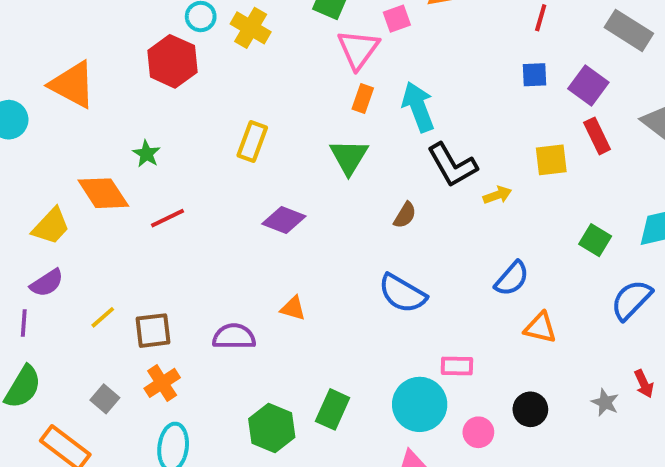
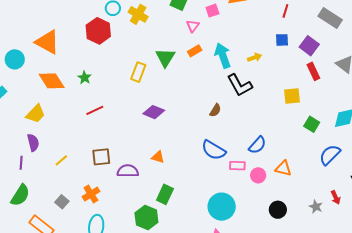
pink triangle: (358, 49) -> (193, 26), size x0.6
orange rectangle: (363, 98) -> (195, 51), turned 40
green triangle: (349, 157) -> (165, 58), moved
yellow square: (551, 160) -> (292, 96), moved
orange diamond: (103, 193) -> (52, 81), moved
yellow arrow: (497, 195) -> (254, 57), moved
blue semicircle: (512, 279) -> (257, 145), moved
purple semicircle: (47, 283) -> (33, 143), turned -72
brown square: (153, 331) -> (101, 157), moved
pink rectangle: (457, 366) -> (237, 166), moved
green rectangle: (333, 409) -> (165, 194), moved
pink circle: (478, 432) -> (258, 175), moved

